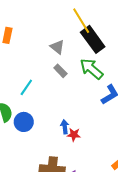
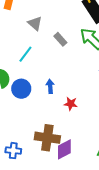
gray triangle: (57, 47) -> (35, 23), moved
blue arrow: (65, 127) -> (50, 86), moved

